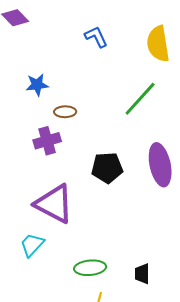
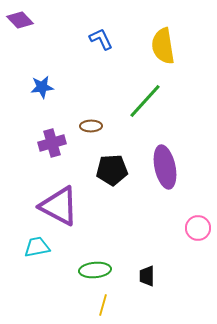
brown ellipse: (65, 112) -> (91, 126), moved
cyan trapezoid: (32, 245) -> (37, 247), turned 36

